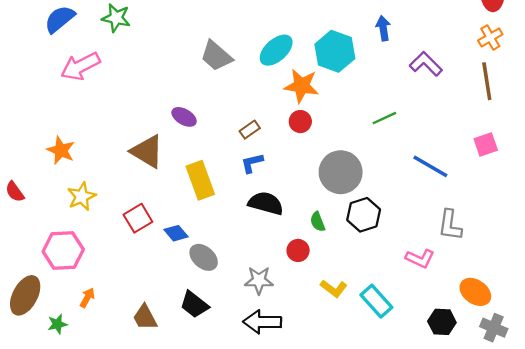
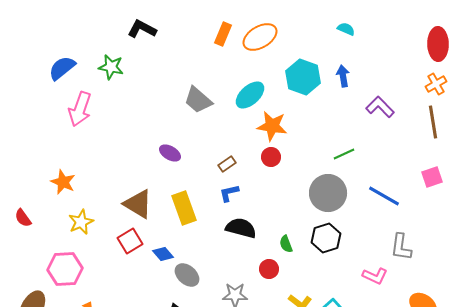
cyan hexagon: (335, 51) -> (303, 77), moved
pink arrow: (80, 66) -> (80, 109), turned -44
brown triangle: (147, 151) -> (138, 204), moved
gray circle: (341, 172) -> (328, 193), moved

